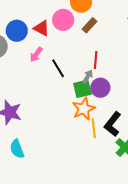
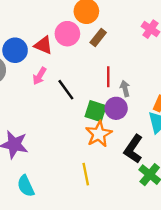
gray arrow: (88, 76) -> (125, 88), moved, turned -40
green square: (82, 89) -> (96, 111), turned 36
yellow line: (94, 128) -> (86, 174), moved

